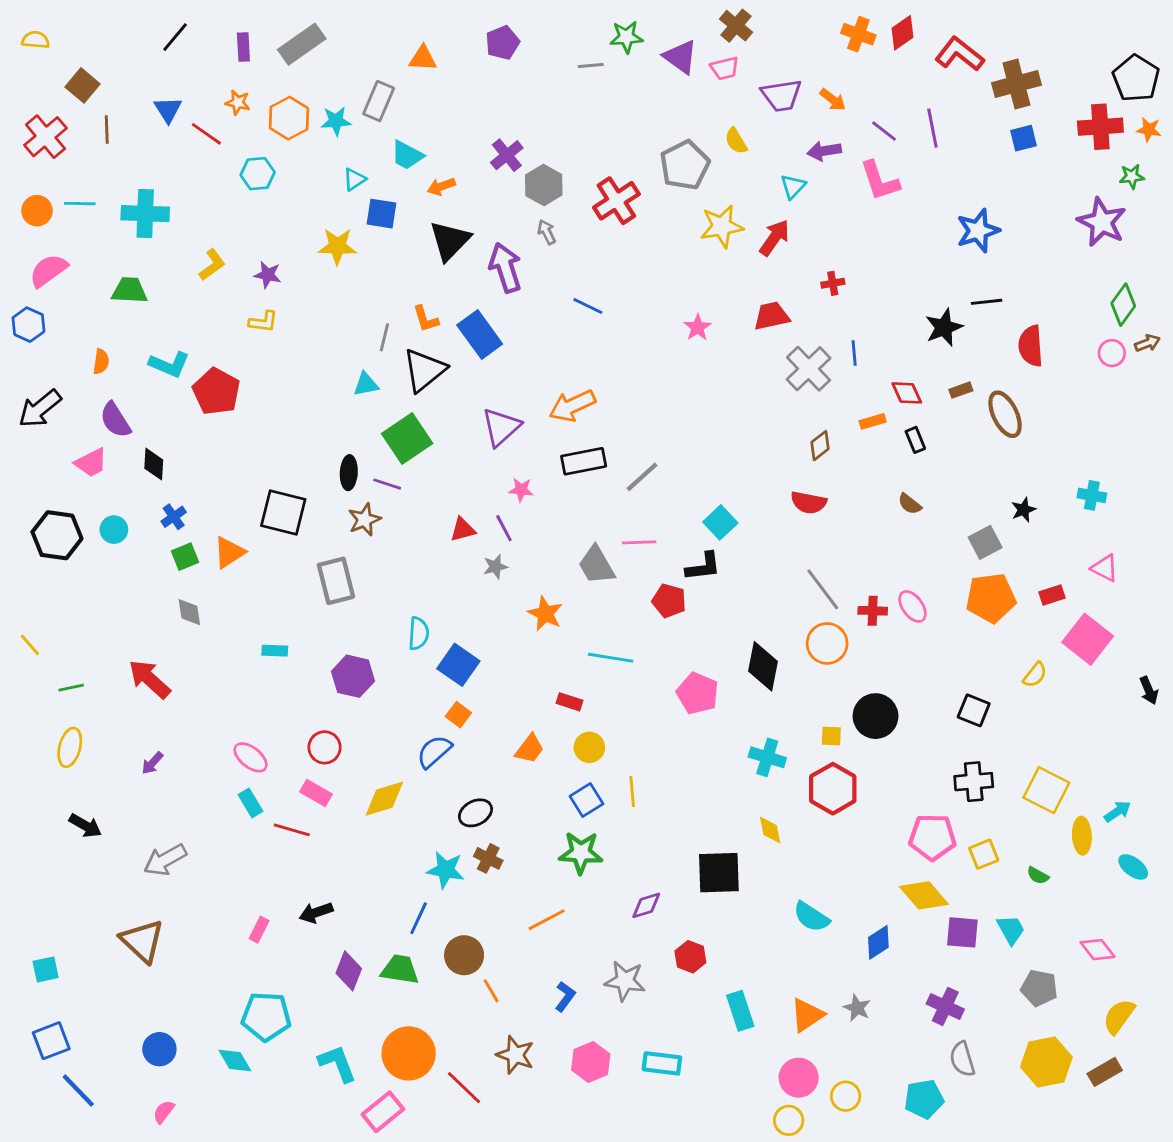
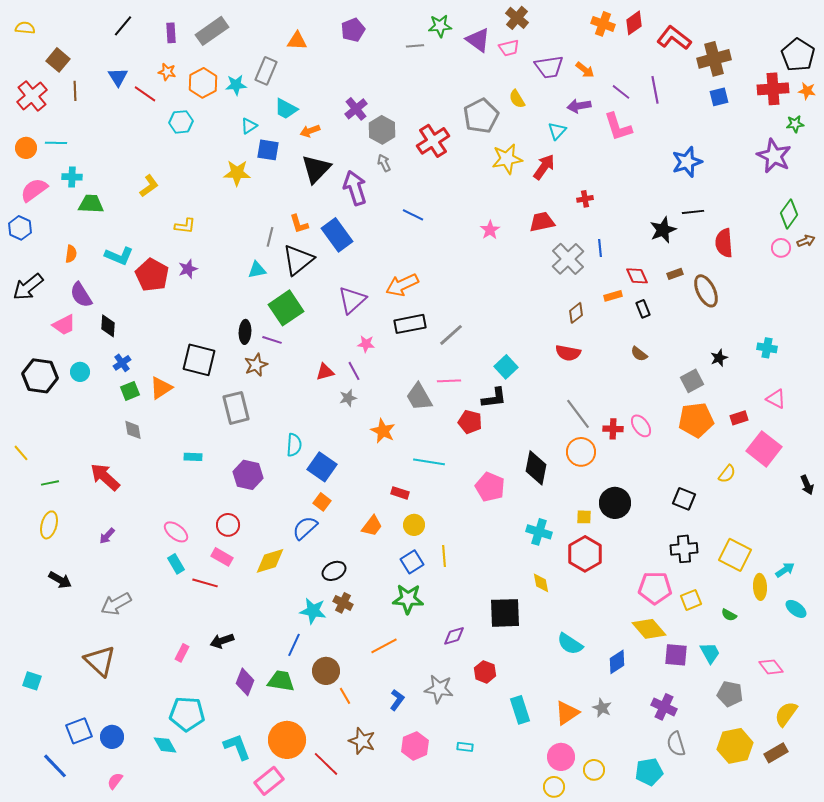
cyan cross: (145, 214) -> (72, 177), moved, size x0.6
purple star: (268, 275) -> (188, 269), moved, turned -30
cyan square: (46, 969) -> (32, 681), turned 30
blue square: (51, 1041) -> (79, 731), moved
cyan rectangle: (662, 1063) -> (465, 747), size x0.6

